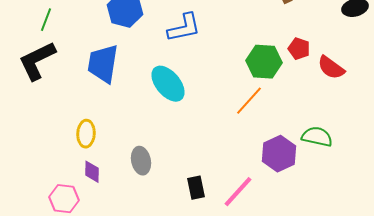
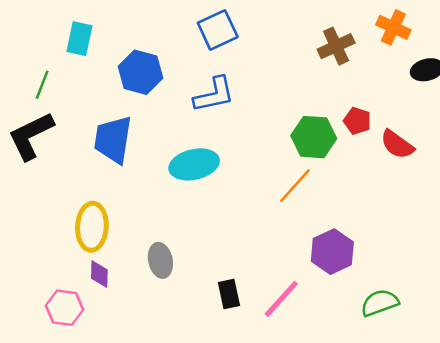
cyan ellipse: (168, 84) -> (194, 164), turned -63
yellow ellipse: (86, 134) -> (92, 227), size x1.4
green semicircle: (317, 137) -> (380, 303), moved, turned -32

